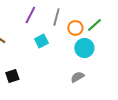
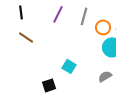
cyan square: (41, 41) -> (69, 66), moved, turned -32
black square: (12, 76) -> (49, 85), moved

